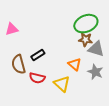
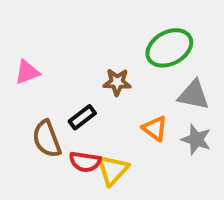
brown star: (85, 40) -> (117, 82), moved
yellow triangle: (62, 84) -> (113, 170), moved, turned 36

